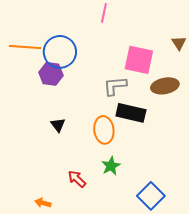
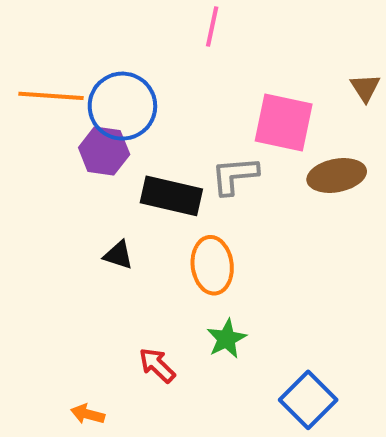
black rectangle: (131, 113) -> (171, 196), moved
black triangle: (58, 125) -> (118, 255), turned -35

